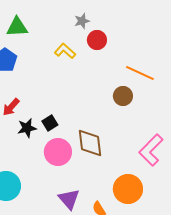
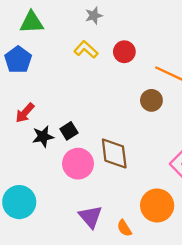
gray star: (82, 21) -> (94, 16), moved
red circle: (97, 40) -> (124, 52), moved

